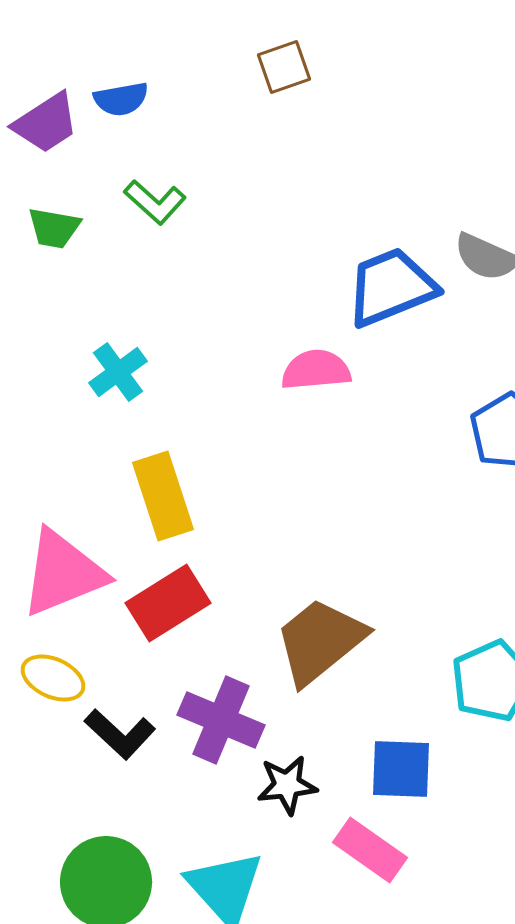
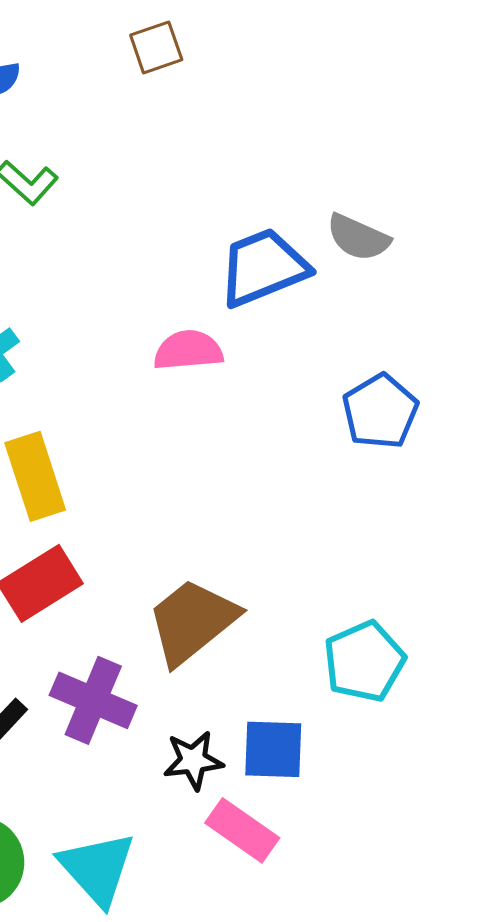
black star: (287, 785) -> (193, 760), moved

